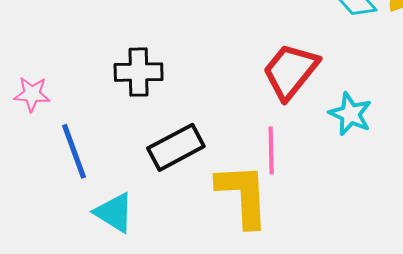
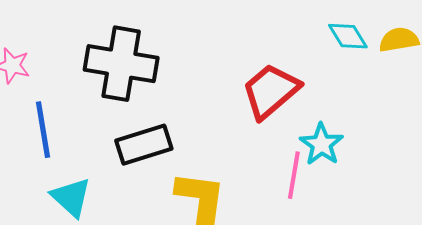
black cross: (139, 72) -> (121, 64), size x1.5
pink line: (271, 151) -> (294, 175), moved

